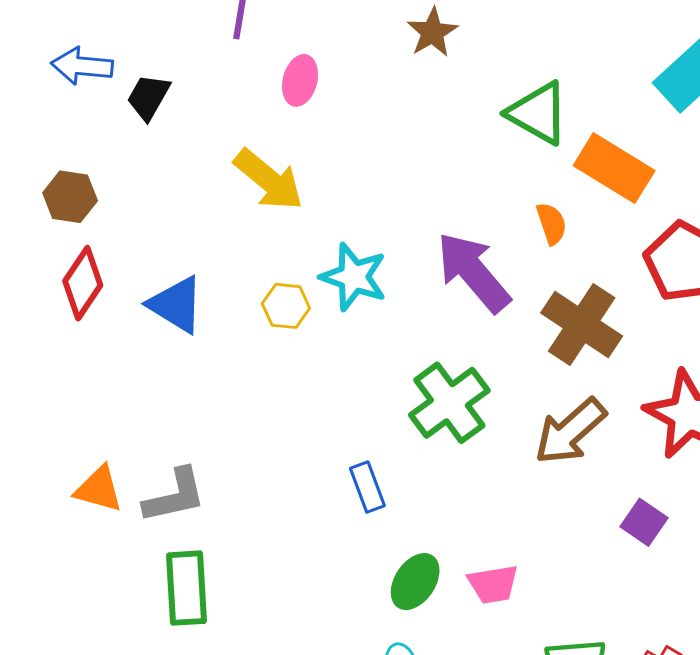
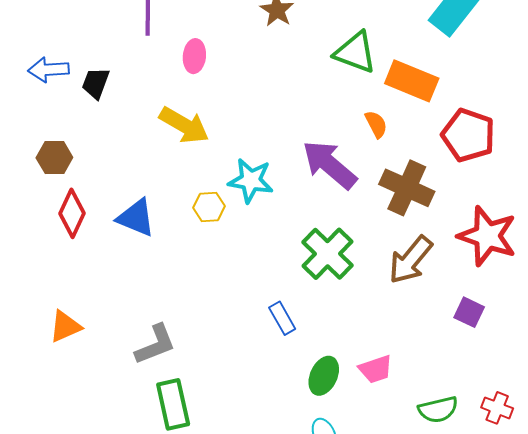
orange triangle: (99, 489) -> (65, 326), moved, turned -30

